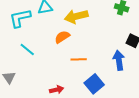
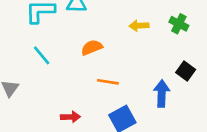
yellow arrow: (76, 16) -> (139, 26), moved, size x0.6

